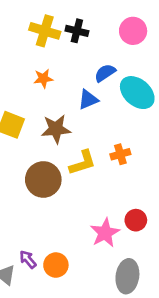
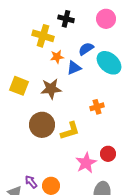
yellow cross: (45, 31) -> (43, 36), moved
orange star: (43, 79) -> (57, 57), moved
yellow L-shape: (83, 163) -> (70, 131), moved

